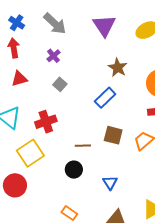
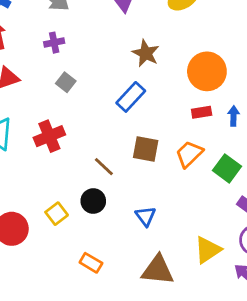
purple cross: (53, 56) -> (54, 43), turned 32
brown line: (83, 146) -> (104, 167), turned 49
yellow square: (30, 153) -> (57, 214), moved, size x0.6

